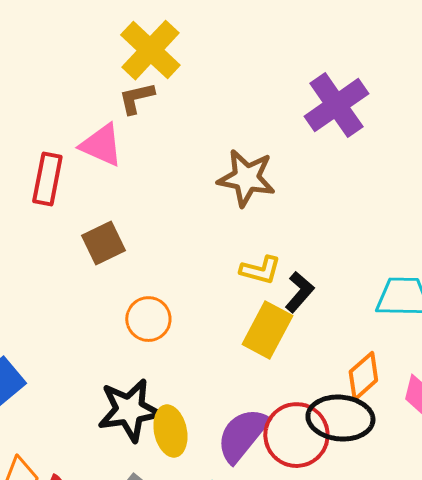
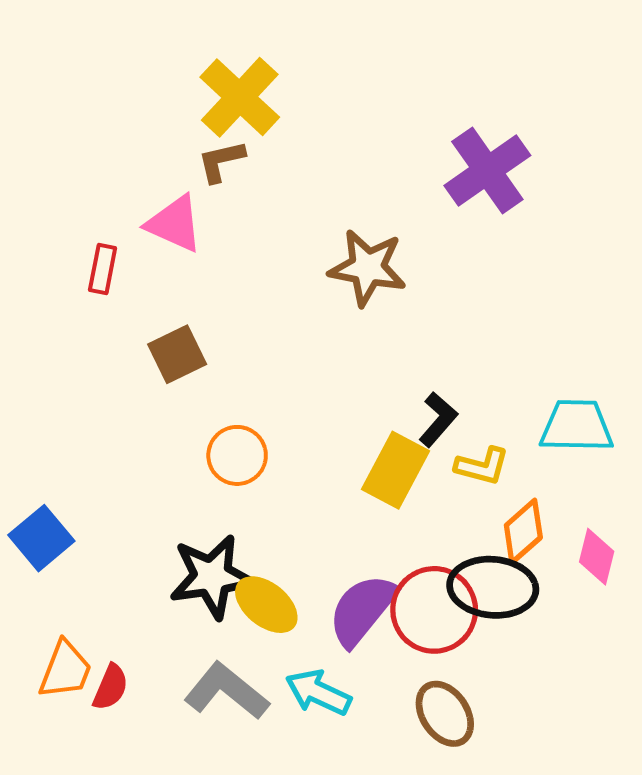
red rectangle: (47, 179) -> (103, 269), size x0.7
yellow L-shape: (260, 270) -> (482, 466), moved
yellow ellipse: (170, 431) -> (266, 605), turned -39

